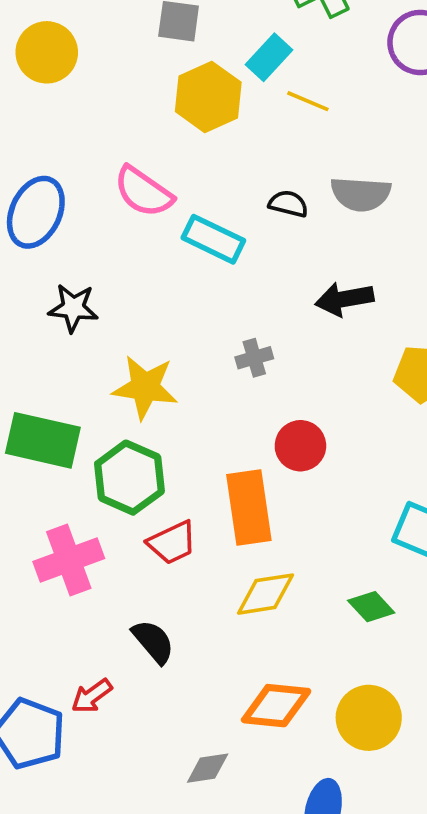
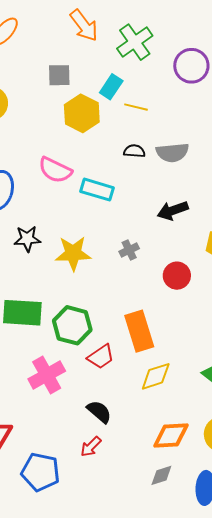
black semicircle: (288, 204) -> (134, 151), moved
yellow star: (145, 387) -> (73, 253), moved
red circle: (300, 446) -> (177, 276), moved
red arrow: (92, 696) -> (91, 447), moved
gray diamond: (208, 768) -> (161, 475), moved

